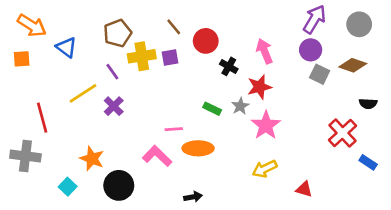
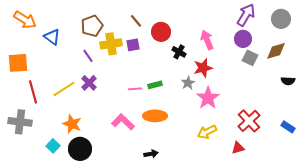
orange square: (22, 59) -> (18, 63), moved, size x1.5
brown diamond: (353, 65) -> (276, 51), turned -35
yellow line: (83, 93) -> (64, 89), moved
green rectangle: (212, 109) -> (155, 85), moved, turned -40
pink line: (174, 129) -> (135, 89), moved
red cross: (343, 133) -> (249, 121), moved
black circle: (119, 185) -> (80, 149), moved
red triangle: (304, 189) -> (238, 148), turned -32

